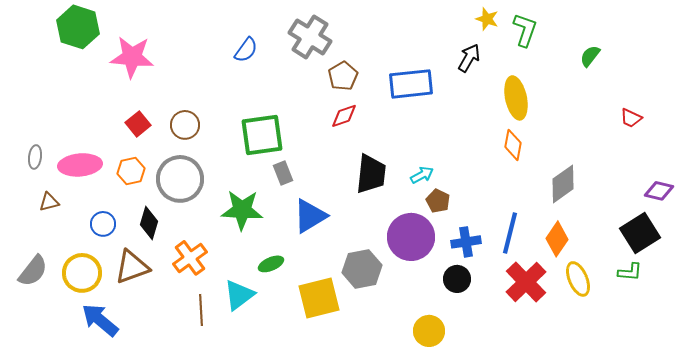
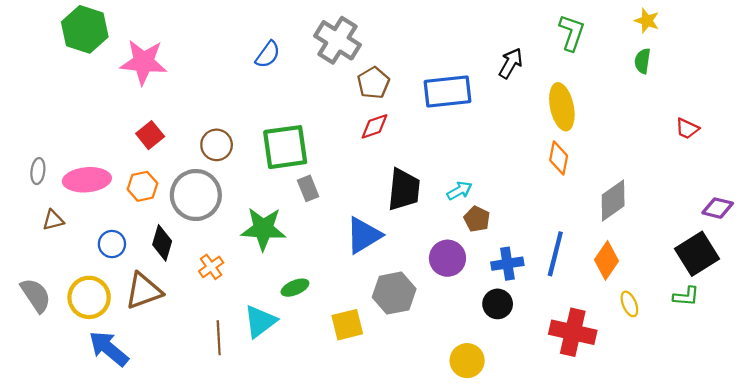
yellow star: (487, 19) -> (647, 21), moved
green semicircle: (590, 56) -> (642, 61), turned -30
brown circle: (185, 125) -> (217, 145), moved
blue triangle: (310, 216) -> (364, 235), moved
purple circle: (411, 237) -> (447, 258), size x0.7
orange cross: (190, 258) -> (211, 267), moved, size x0.7
gray semicircle: (33, 271) -> (36, 295), turned -72
yellow ellipse: (578, 279) -> (629, 304), size x0.7
red cross: (526, 282) -> (573, 332), moved, turned -33
yellow square: (319, 298) -> (347, 325), size x0.7

